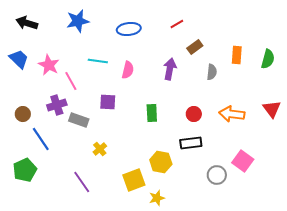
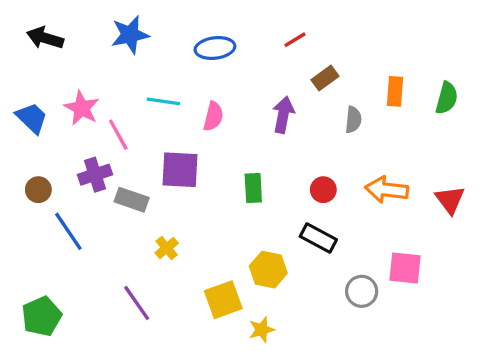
blue trapezoid: (19, 59) -> (32, 118), moved
purple square: (108, 102) -> (180, 170), size x1.4
red triangle: (272, 109) -> (450, 200), moved
black rectangle: (191, 143) -> (318, 238), turned 35
pink square: (243, 161) -> (405, 268), turned -30
green pentagon: (25, 170) -> (42, 316), moved

